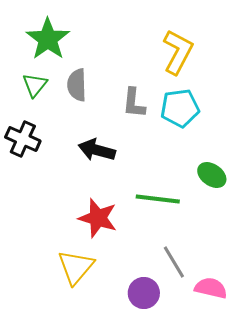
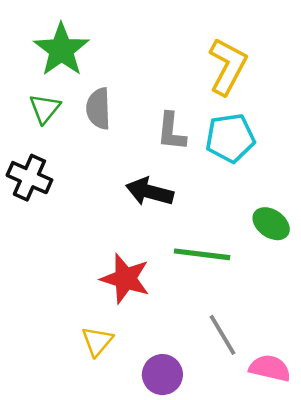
black arrow: (97, 150) -> (150, 192), moved
yellow triangle: (76, 267) -> (97, 341), size x0.7
purple circle: (144, 293) -> (162, 375), moved

